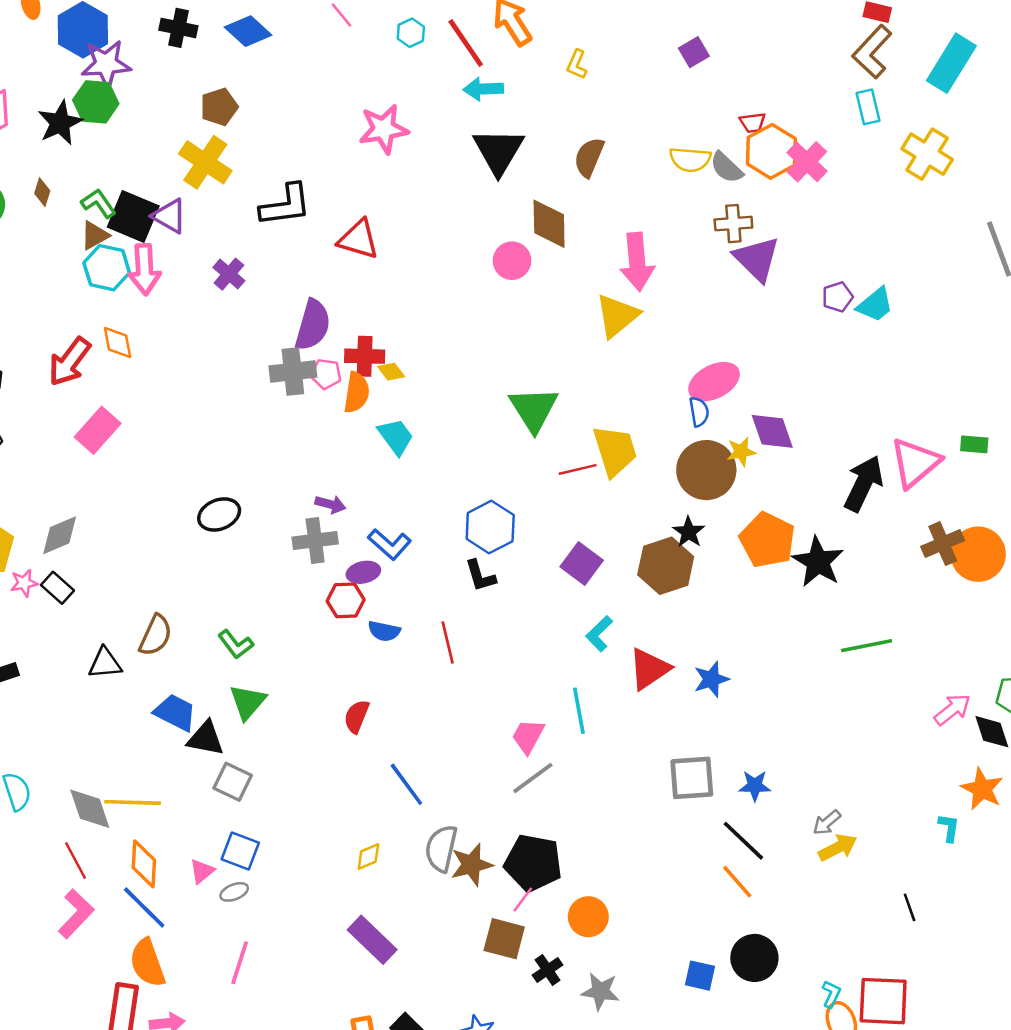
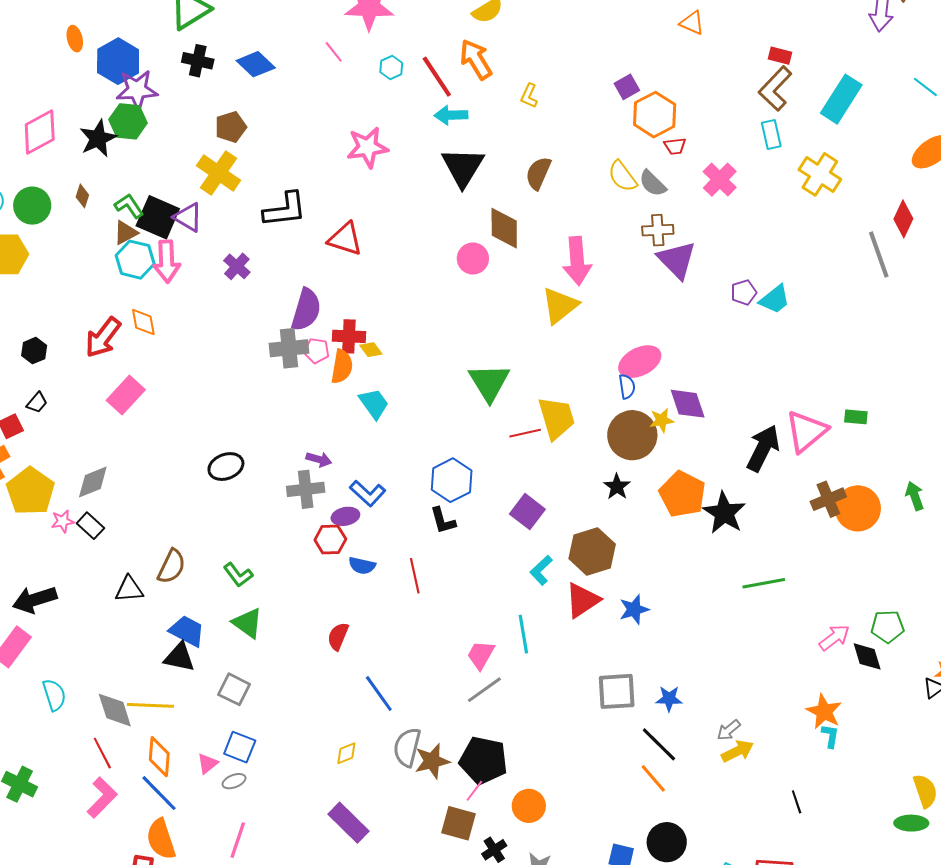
orange hexagon: (771, 151) -> (655, 115), moved
yellow semicircle: (690, 159) -> (622, 176), turned 48
brown hexagon: (666, 566) -> (592, 551), moved
green triangle: (248, 702) -> (248, 623), turned -36
black triangle: (206, 738) -> (179, 657), moved
orange star: (982, 789) -> (824, 712), moved

